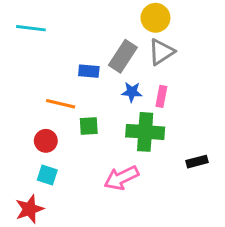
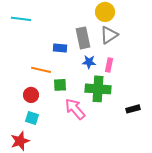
gray rectangle: (123, 56) -> (83, 38), turned -45
pink arrow: (121, 178) -> (75, 109), moved, turned 75

